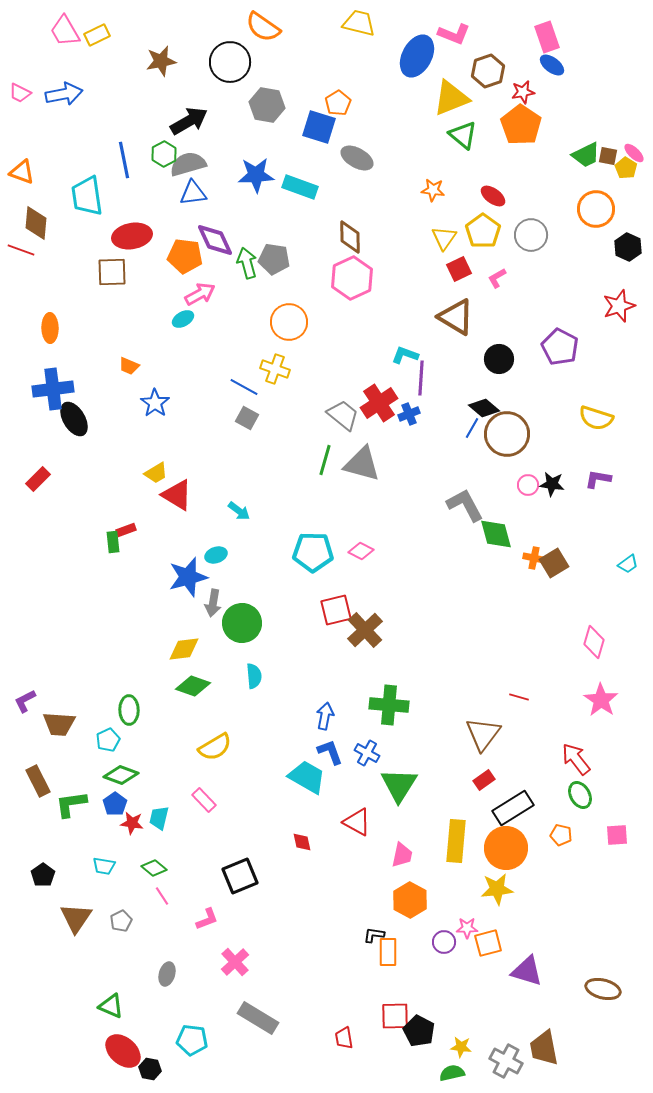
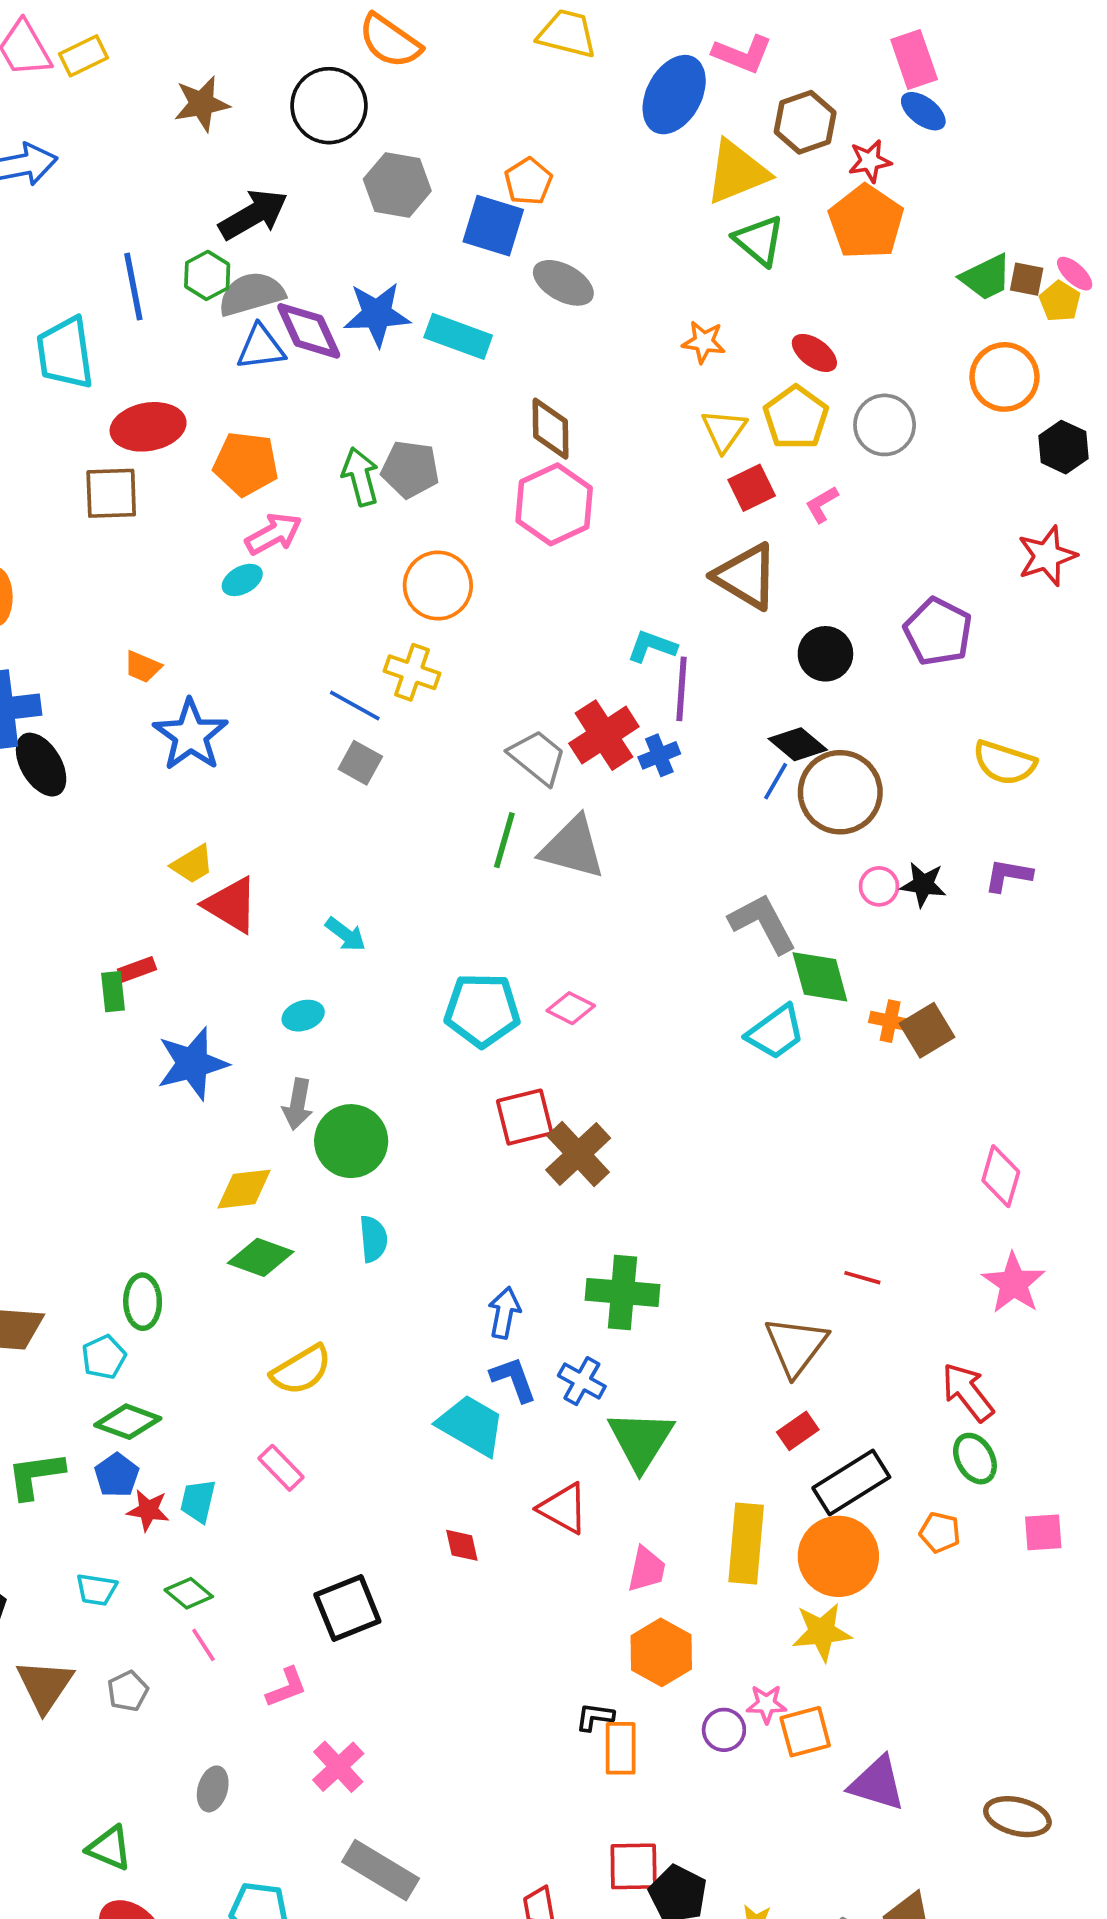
purple diamond: (215, 240) -> (309, 331), moved
blue star: (155, 403) -> (191, 735), size x1.4
cyan trapezoid: (628, 564) -> (776, 1032), moved, size x1.6
blue star: (188, 577) -> (192, 1064), moved

